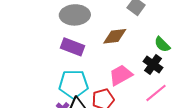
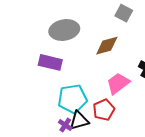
purple rectangle: (72, 47) -> (50, 62), moved

